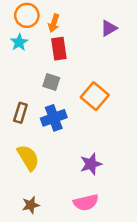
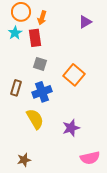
red rectangle: (59, 49) -> (35, 38), moved
yellow semicircle: (28, 158) -> (35, 119), moved
pink semicircle: (86, 202) -> (90, 158), moved

